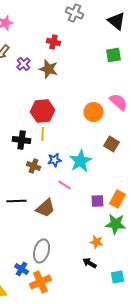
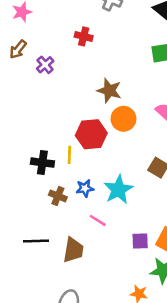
brown star: (49, 69) -> (109, 90), moved
red hexagon: (43, 111) -> (91, 134), moved
orange circle: (94, 112) -> (123, 119), moved
brown trapezoid: (46, 208) -> (73, 250), turned -40

